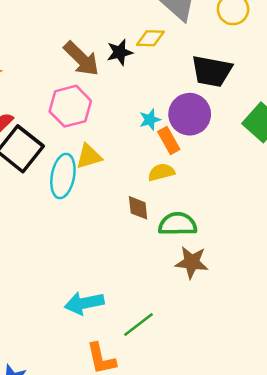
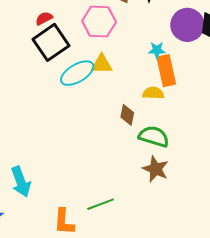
purple circle: (190, 114) -> (187, 25), moved
orange rectangle: (169, 141) -> (166, 71), size x1.4
cyan ellipse: (63, 176) -> (77, 73), turned 32
cyan arrow: (84, 303) -> (21, 182), moved, turned -116

